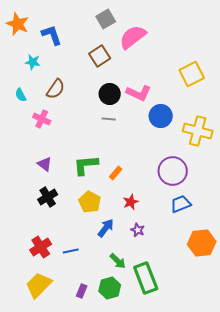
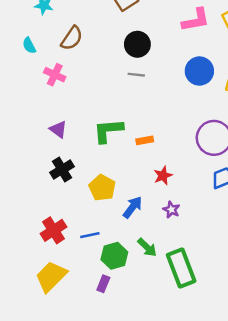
pink L-shape: (139, 93) -> (196, 20), moved, turned -35
orange rectangle: (116, 173) -> (145, 140), turned 40
yellow pentagon: (90, 202) -> (102, 188), moved
green hexagon: (110, 288) -> (114, 256), moved

